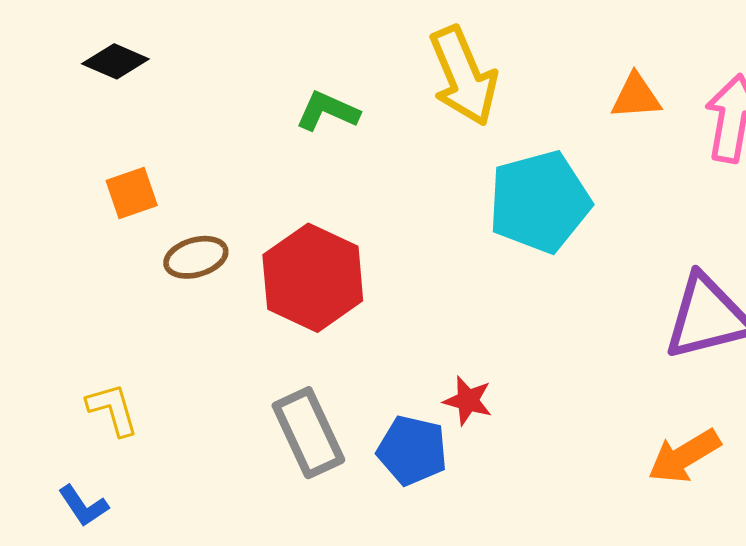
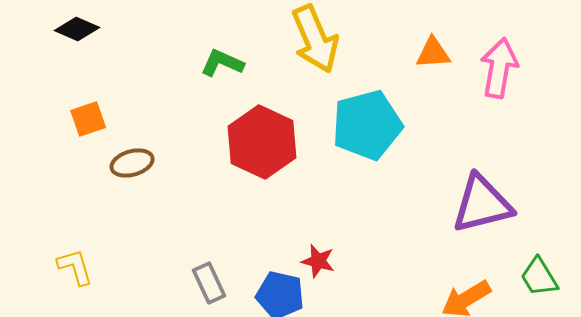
red hexagon: (313, 278) -> (262, 142), moved
gray rectangle: (308, 433) -> (209, 283), size x0.7

